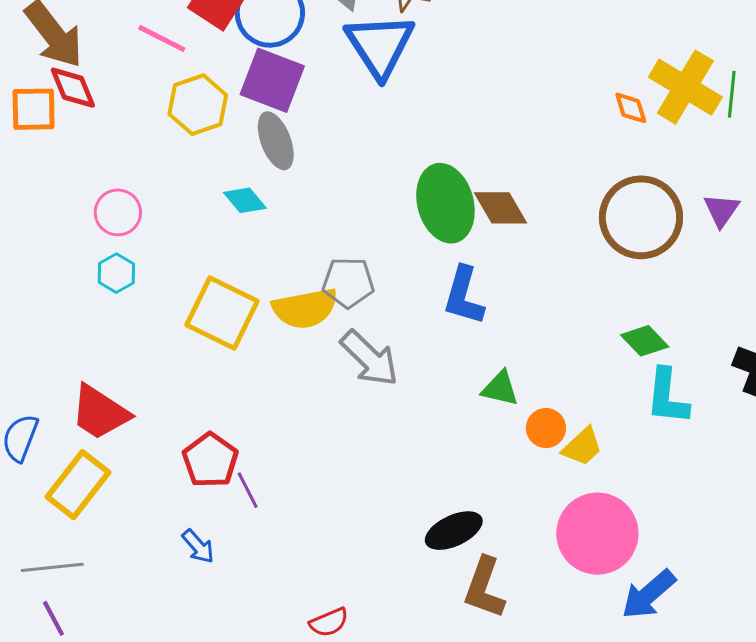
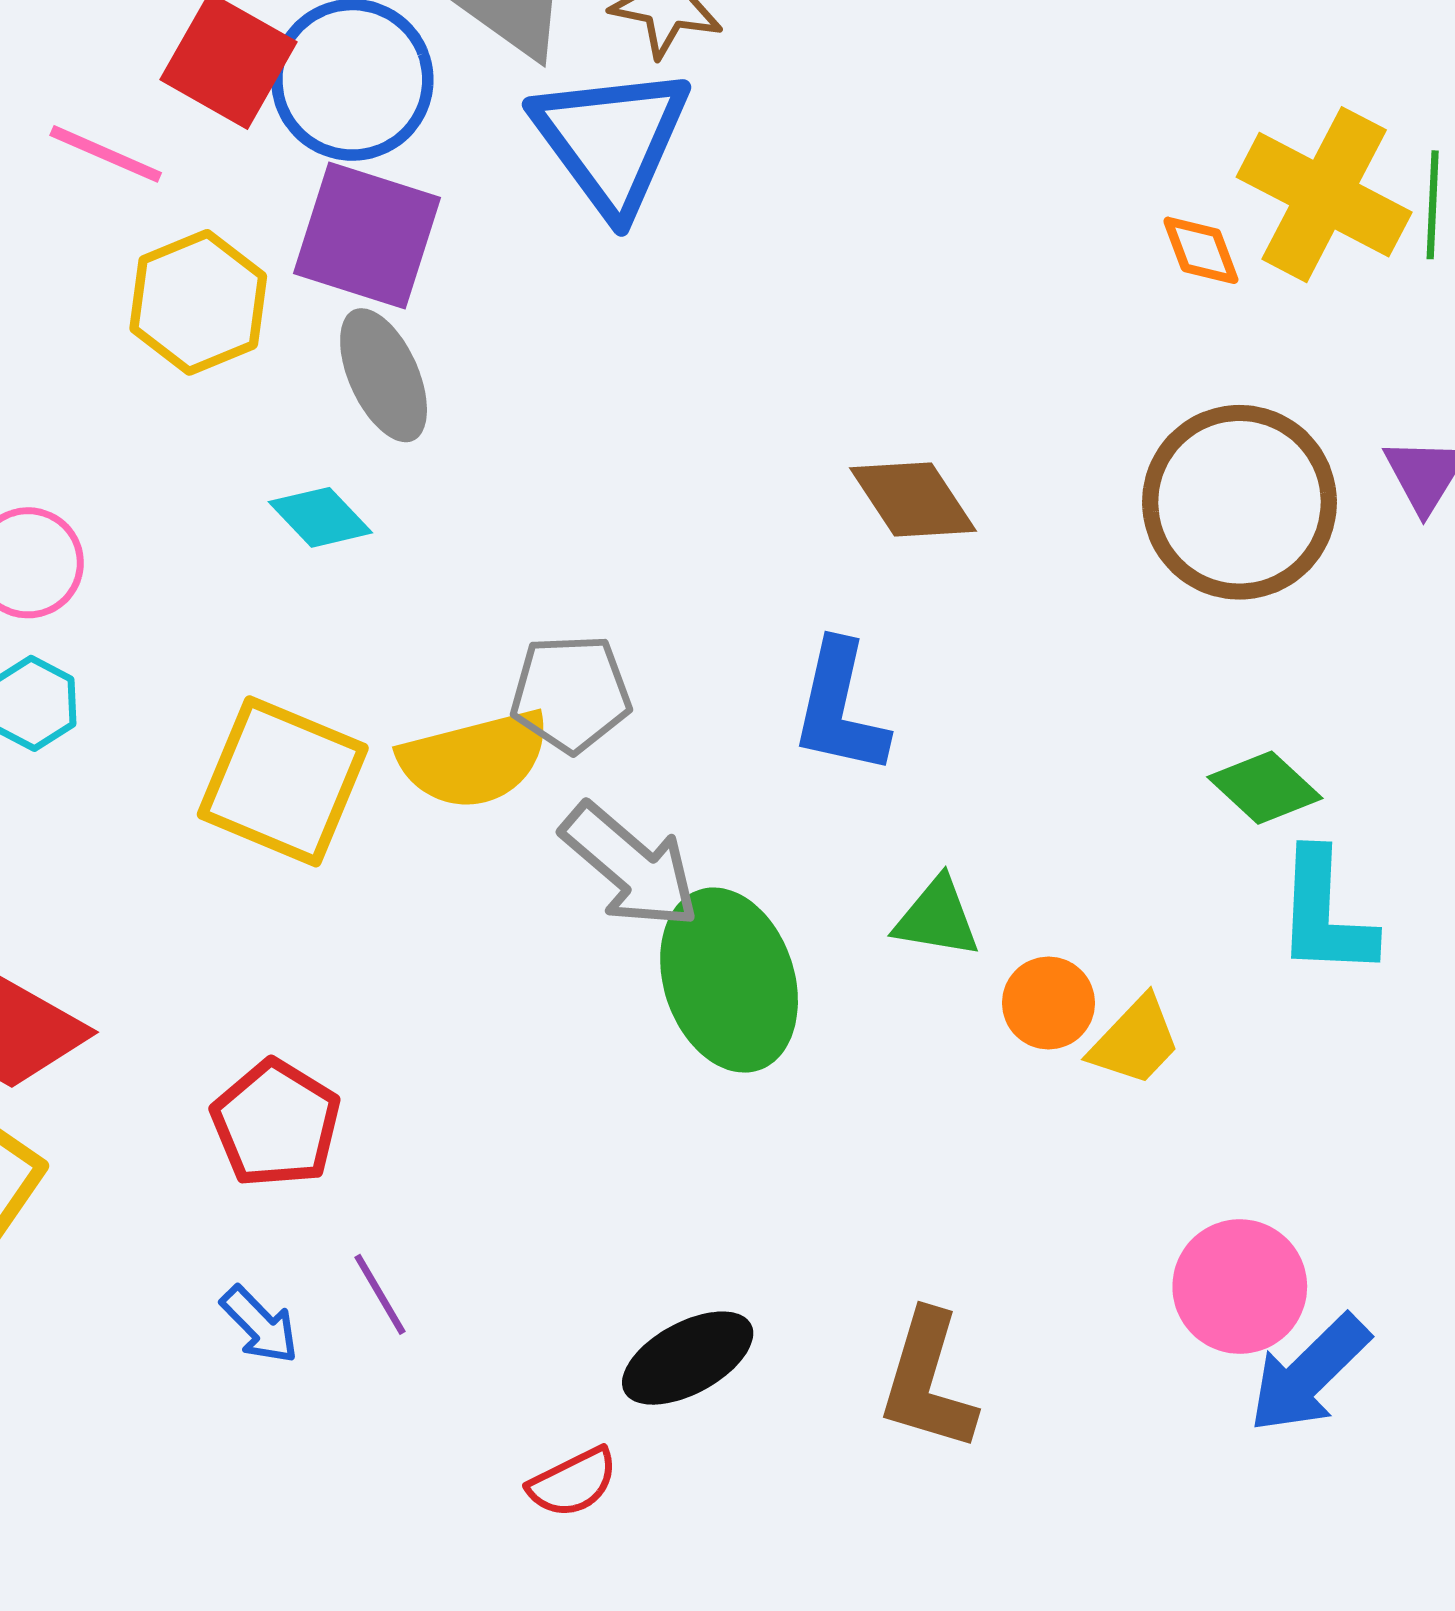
green ellipse: (445, 203) -> (729, 980), moved
purple line: (248, 490) -> (380, 1294), moved
black ellipse: (454, 531) -> (688, 1358), moved
pink circle: (597, 534) -> (1240, 1287), moved, size x0.7

